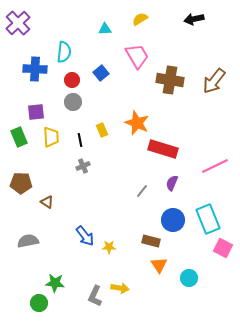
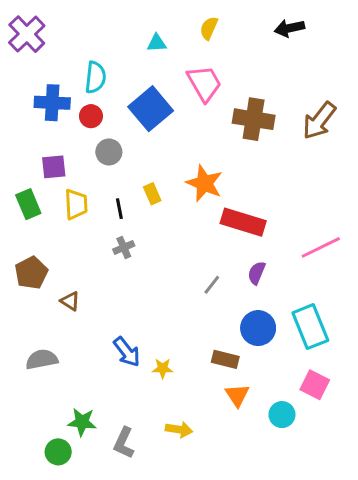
yellow semicircle: (140, 19) -> (209, 28), turned -35
blue square: (101, 73) -> (151, 109), size x1.8
red circle: (72, 80) -> (91, 116), moved
brown pentagon: (21, 183) -> (31, 273), turned -30
pink square: (223, 248) -> (315, 385), moved
gray L-shape: (95, 296) -> (124, 443), moved

